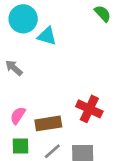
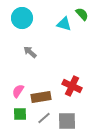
cyan triangle: (47, 36) -> (64, 24), moved
gray arrow: (14, 68) -> (30, 52), moved

